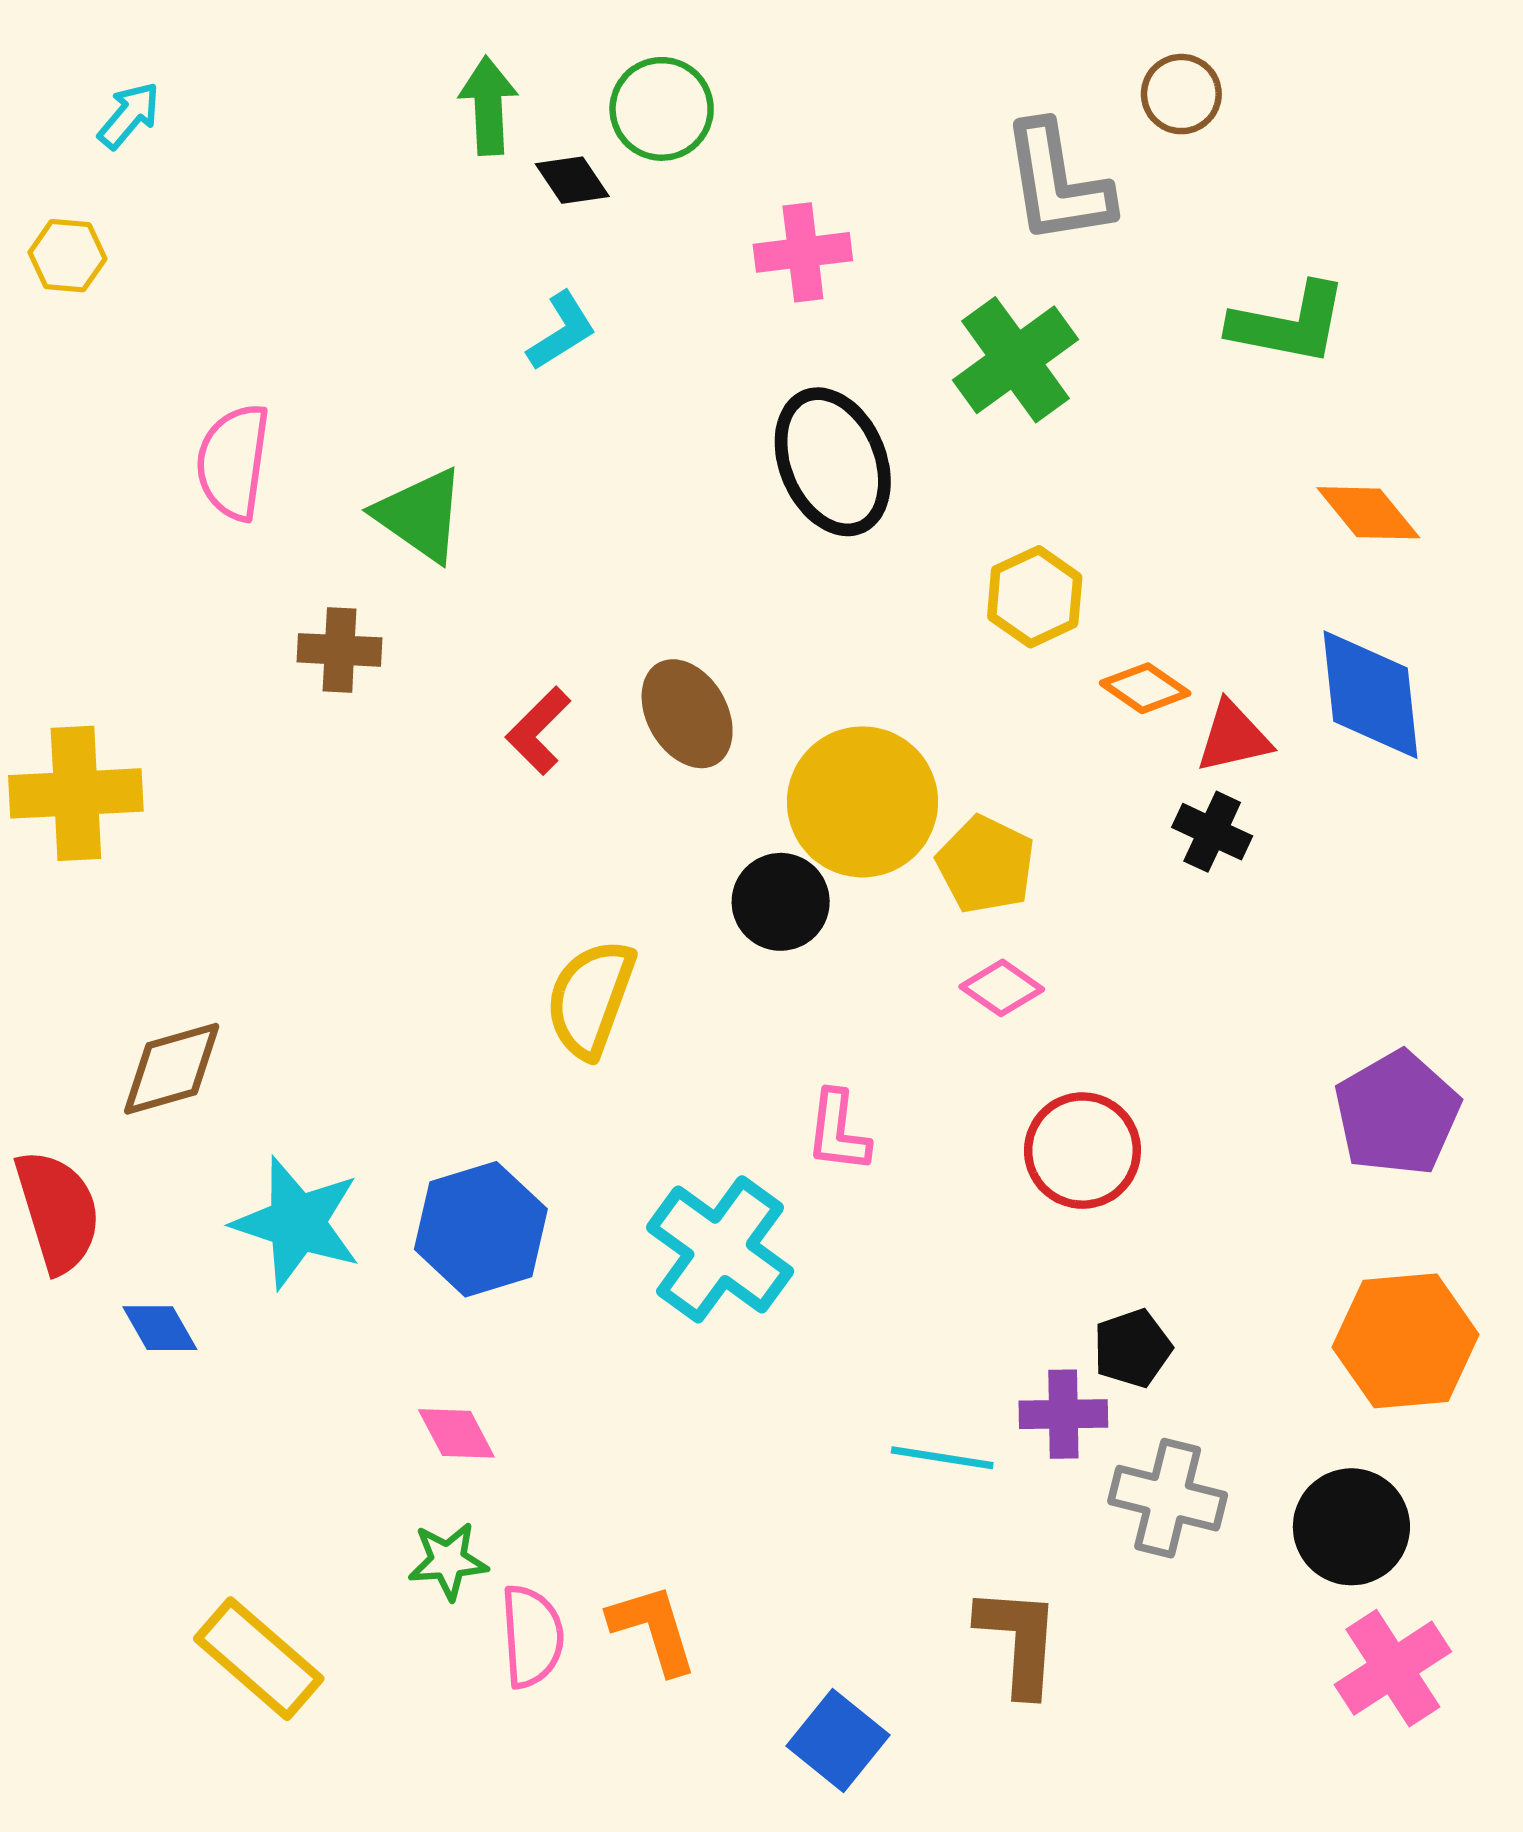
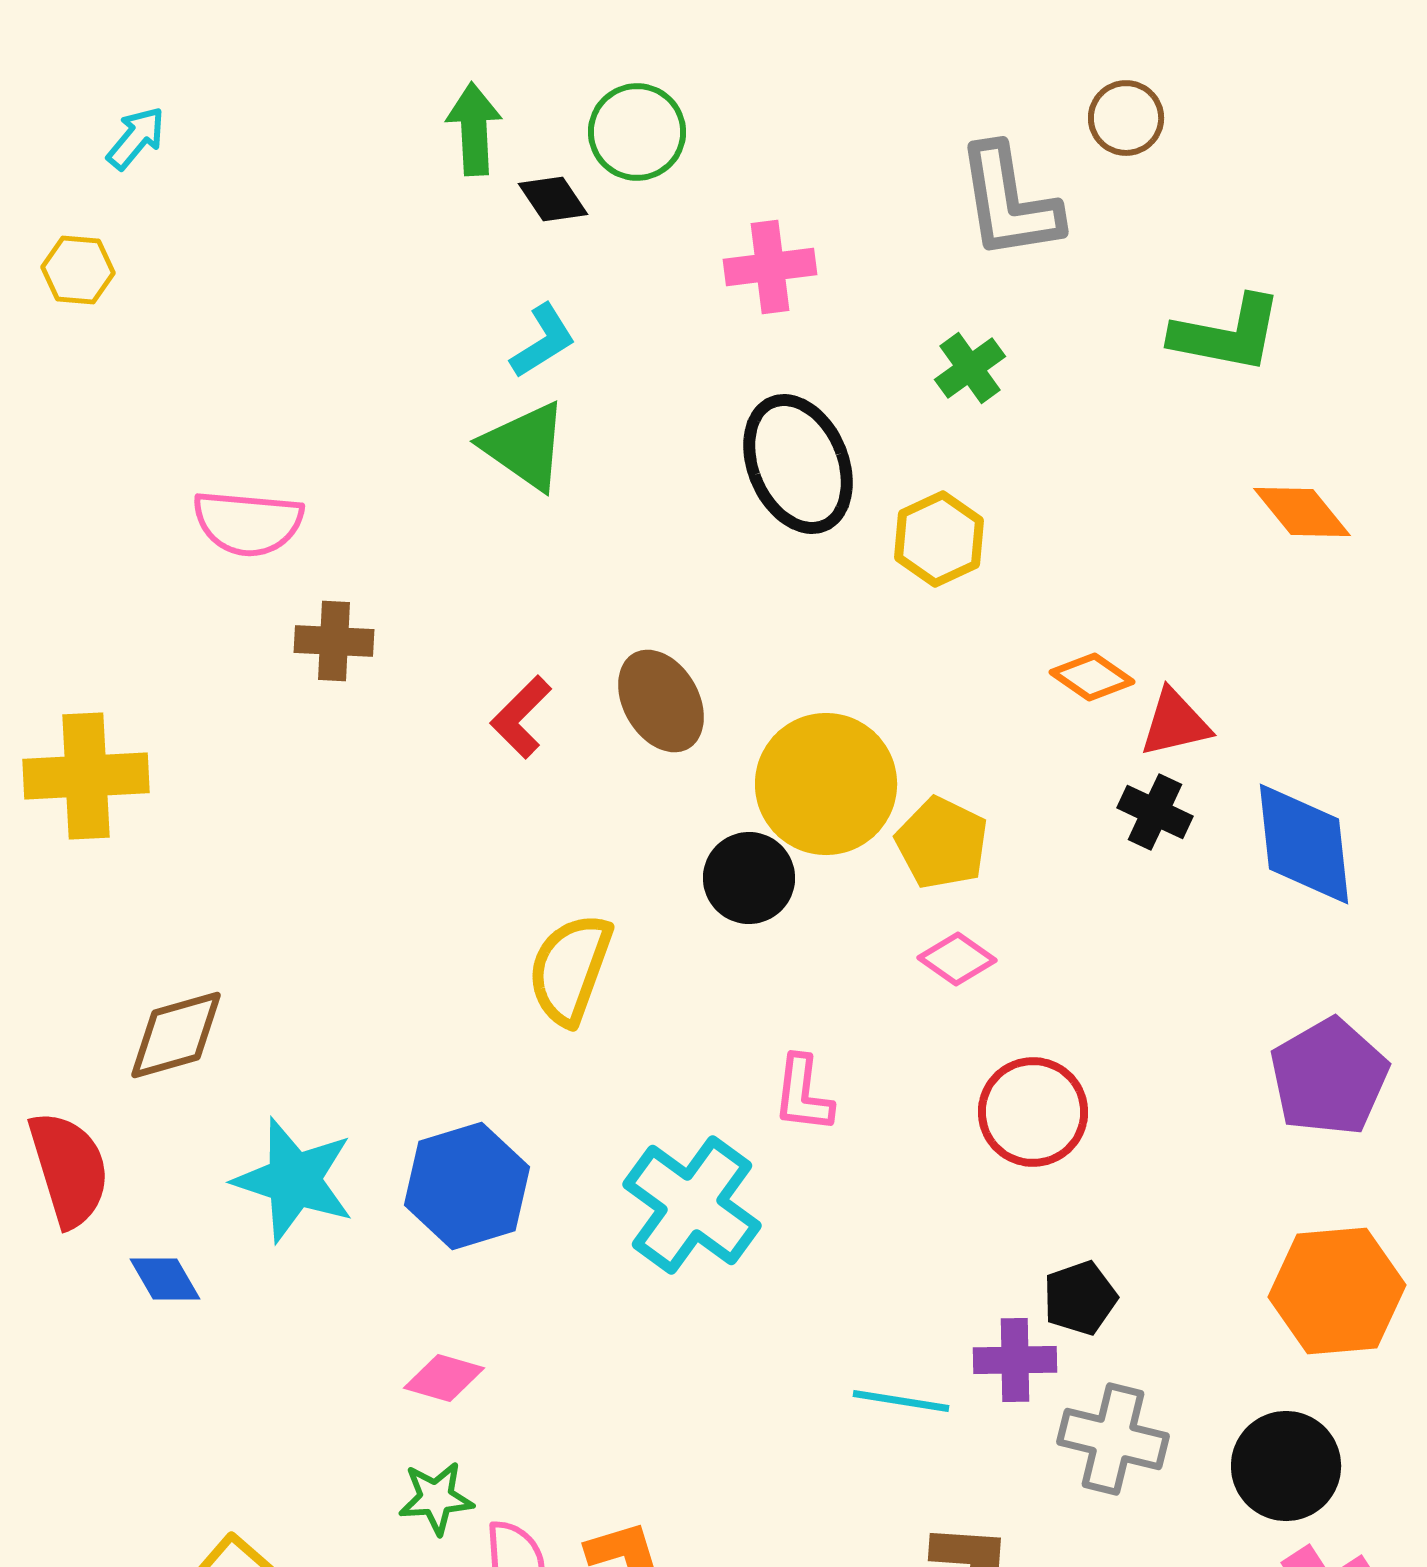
green cross: (1016, 360) -> (970, 368), size x0.6
pink semicircle: (233, 462) -> (248, 523), moved, turned -93
green triangle: (420, 515) -> (525, 446), moved
yellow hexagon: (1035, 597) -> (939, 539), moved
blue diamond: (1371, 695) -> (1304, 844), moved
pink diamond: (456, 1433) -> (444, 1378), turned -46

